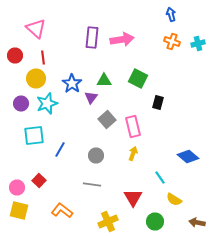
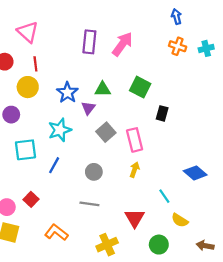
pink arrow: (122, 40) -> (122, 44), turned -45
cyan star: (47, 104) -> (60, 130), moved

